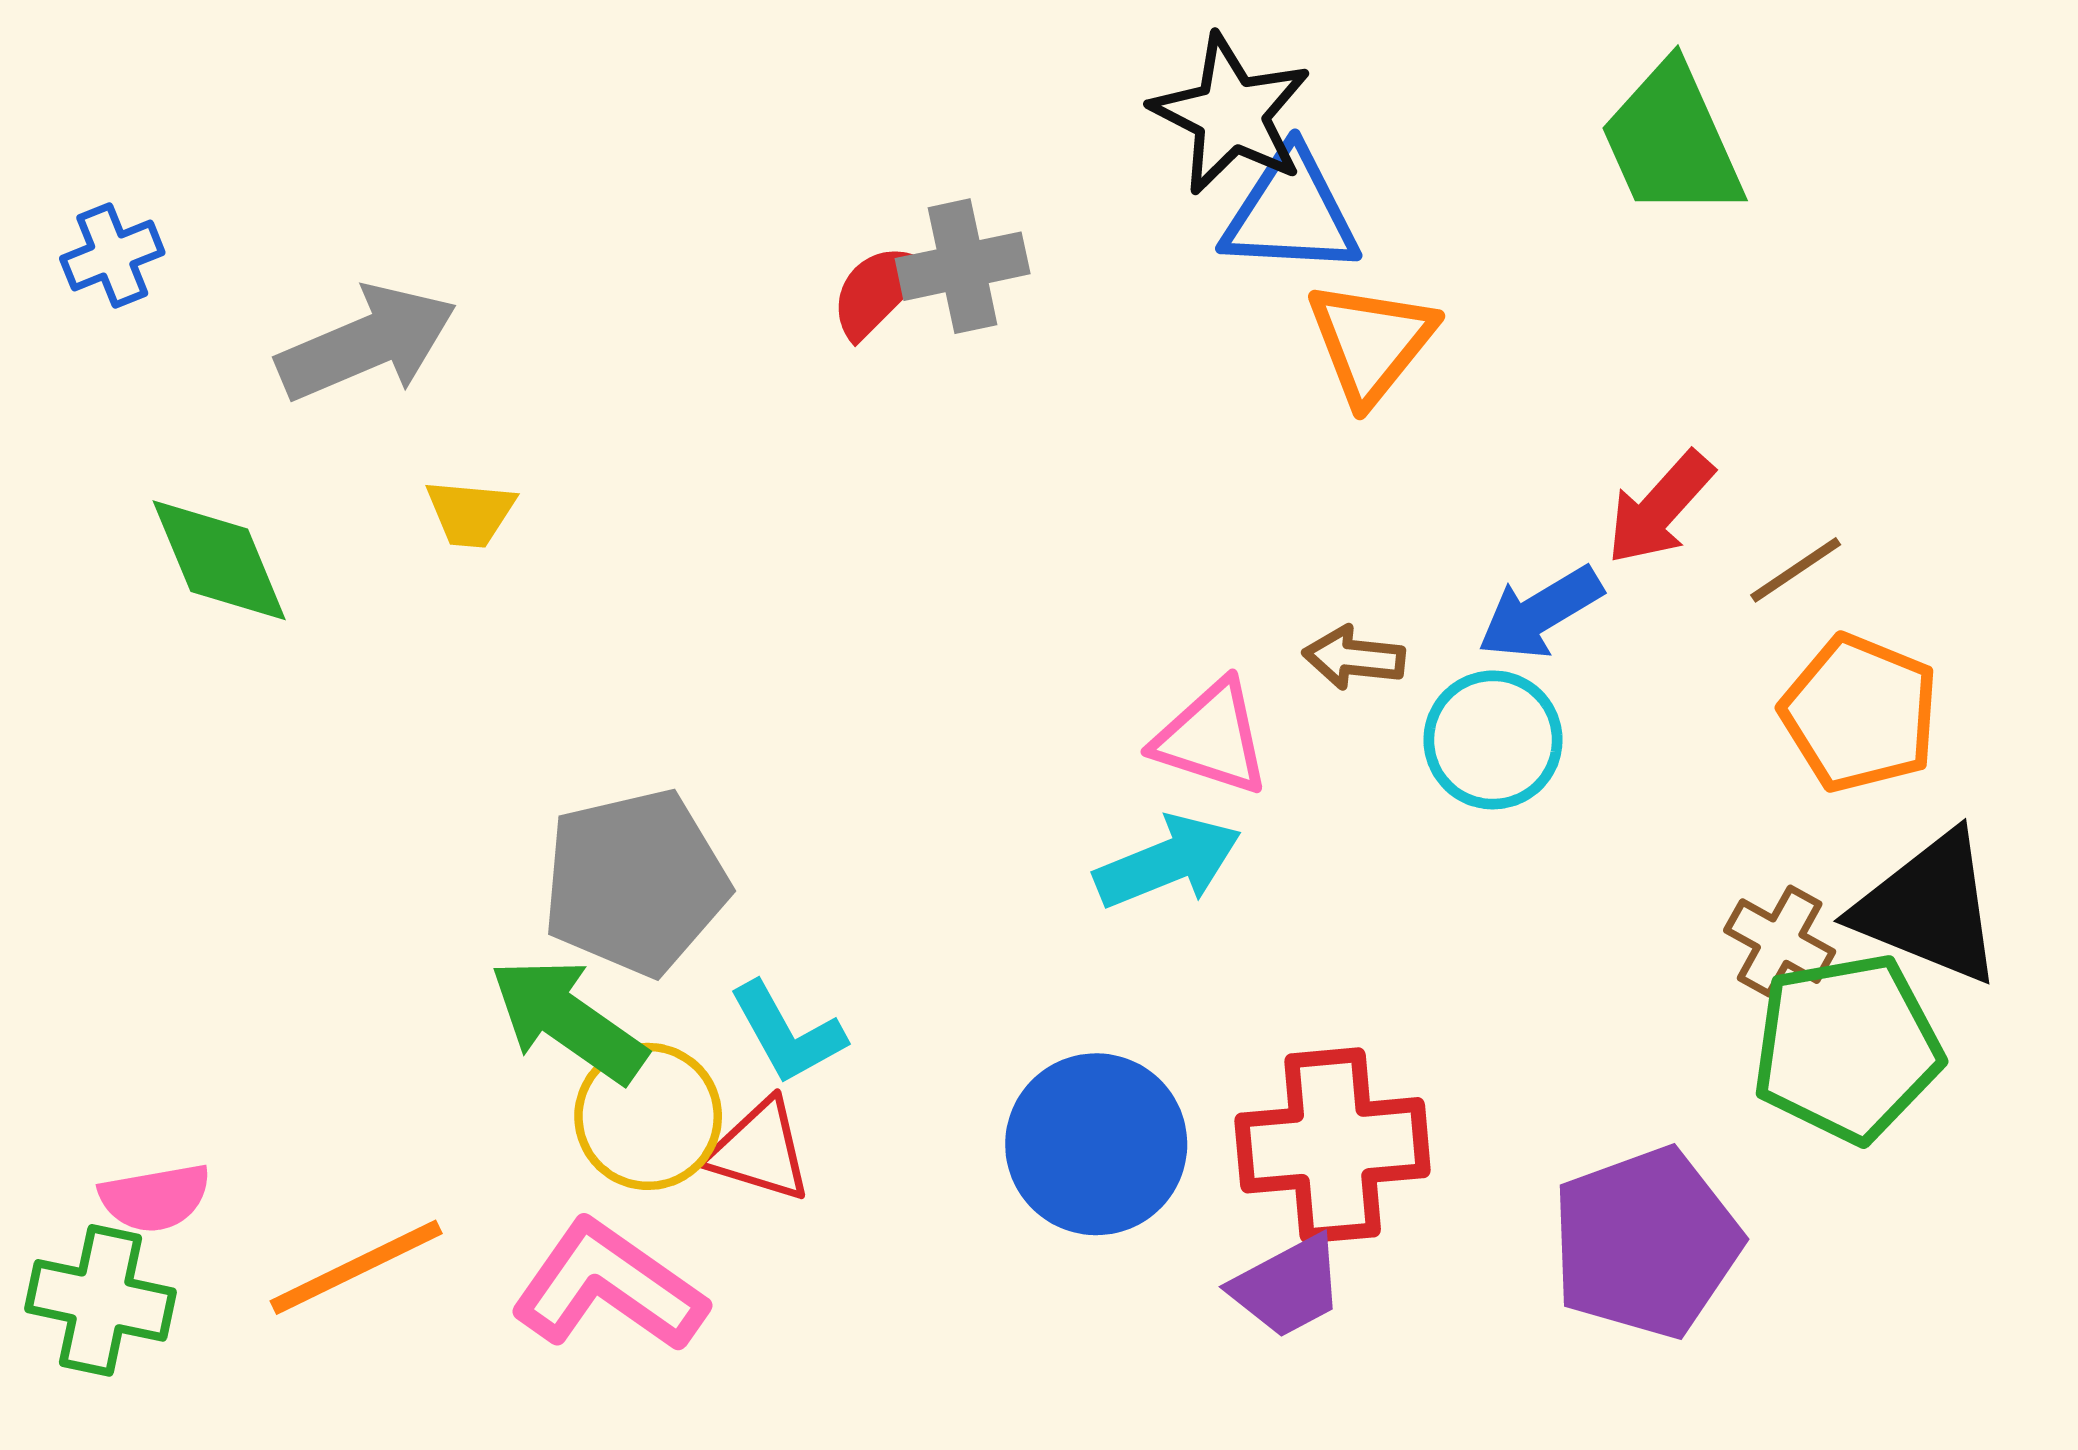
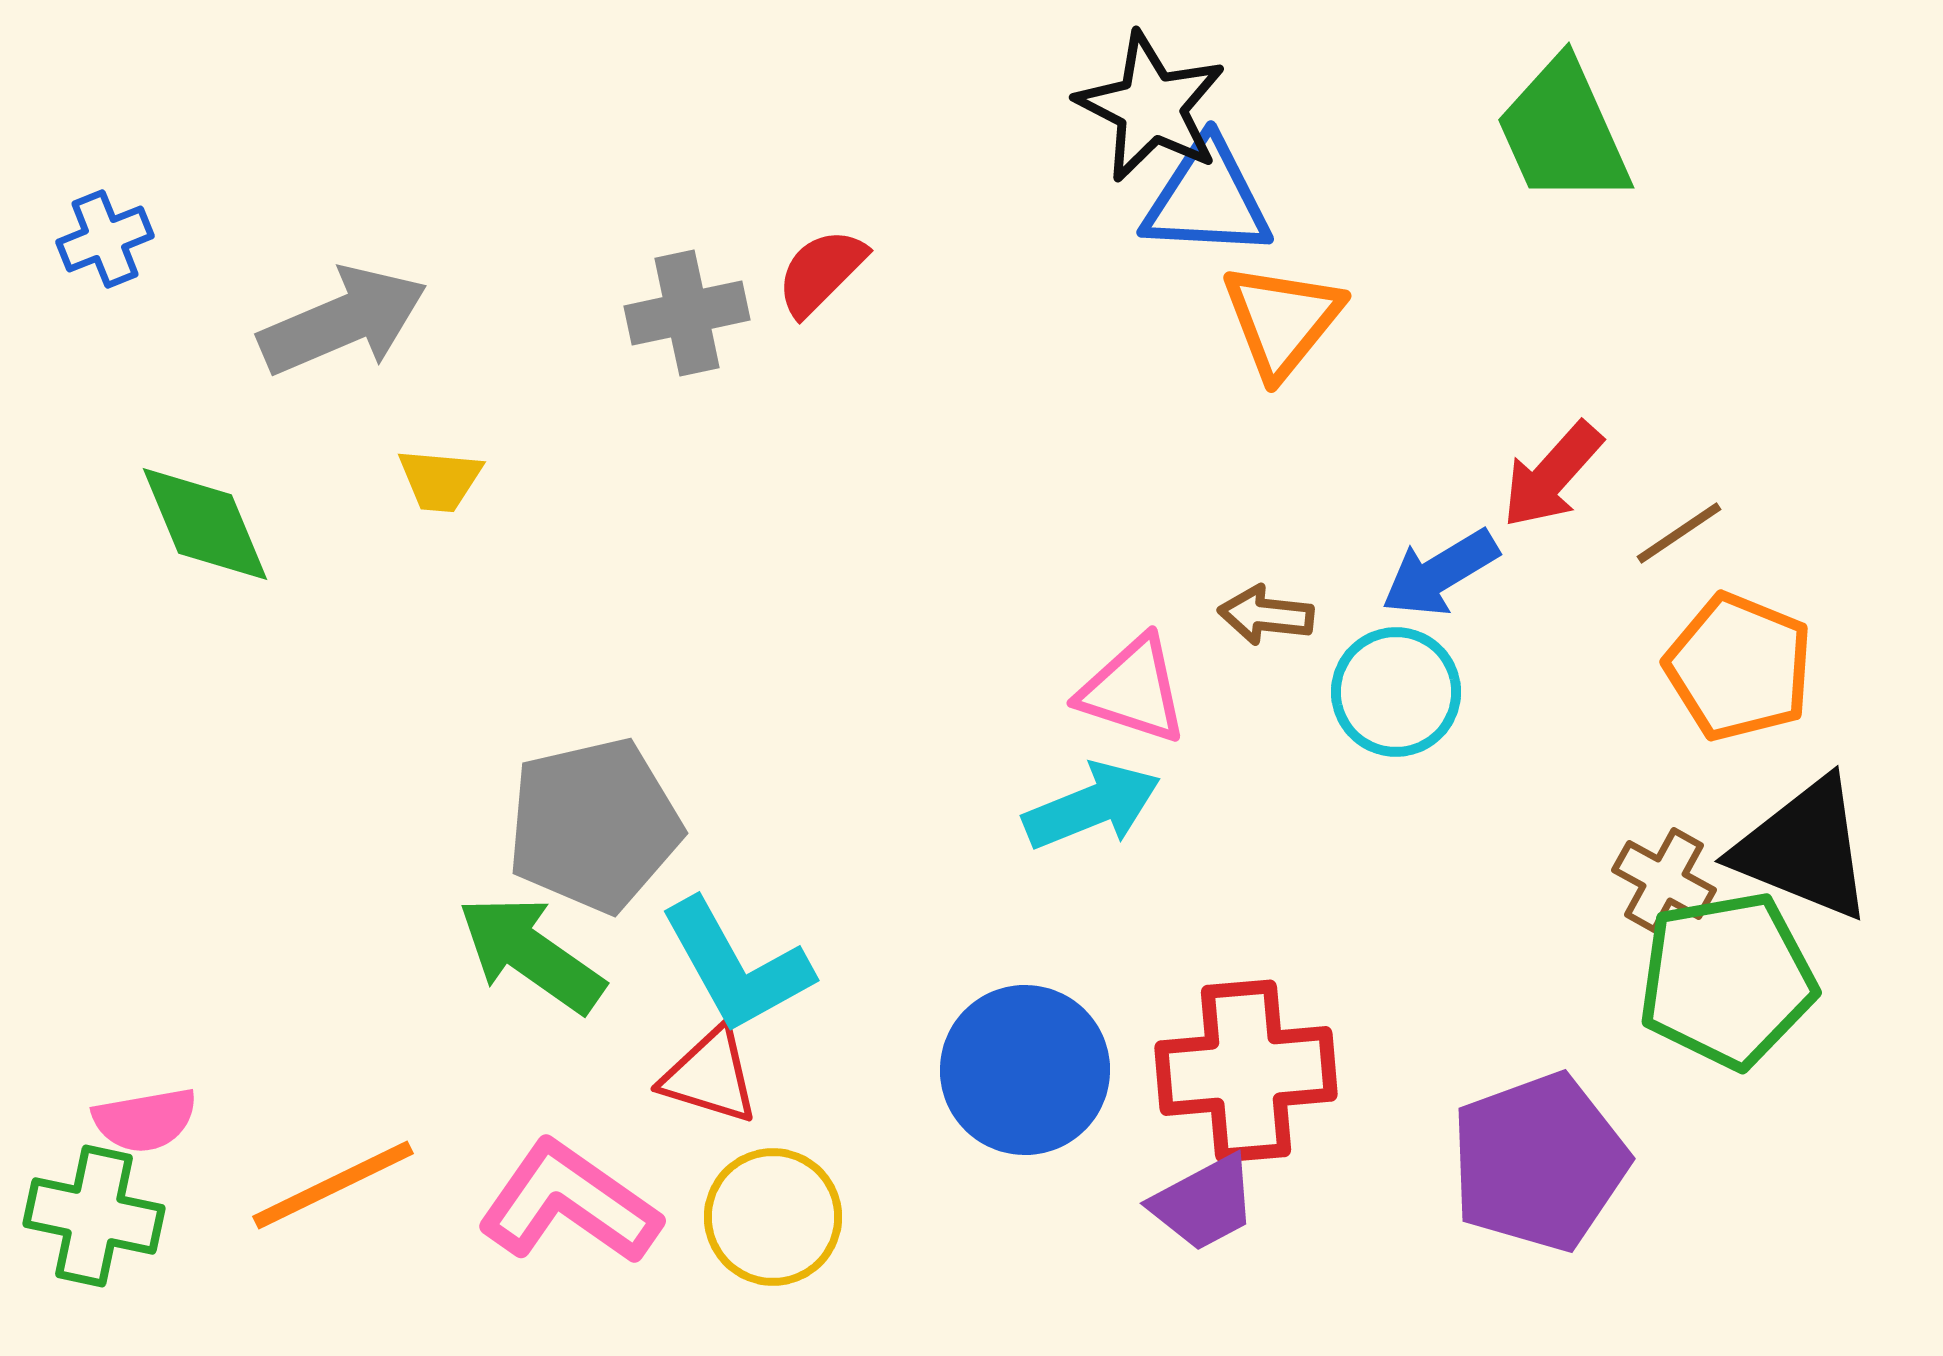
gray cross: (963, 266) -> (687, 313), moved
cyan L-shape: (787, 1033) -> (736, 966), size x1.4
yellow circle: (648, 1116) -> (773, 1217), moved

